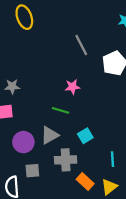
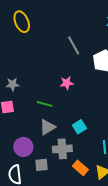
green line: (61, 110) -> (45, 104), moved
purple circle: (23, 142) -> (23, 147), moved
gray square: (32, 171) -> (41, 165), moved

